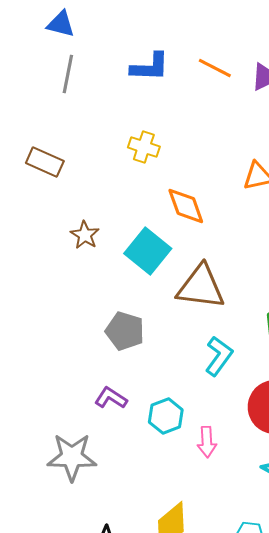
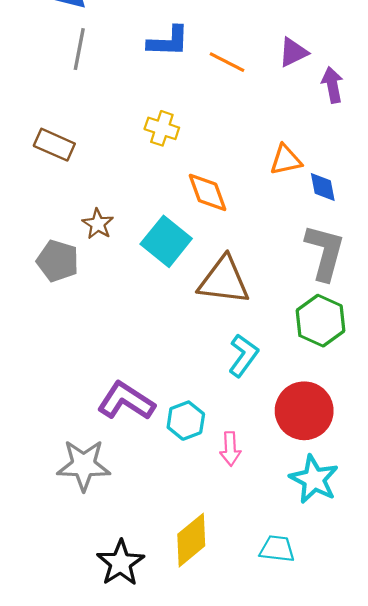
orange line: (215, 68) -> (227, 62), moved
gray pentagon: (125, 331) -> (58, 261), moved
purple L-shape: (111, 398) -> (126, 401), size x1.6

